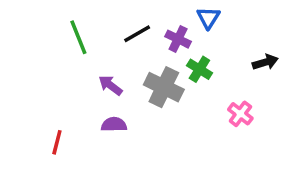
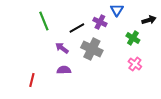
black line: (137, 34) -> (77, 28), moved
black arrow: (265, 62) -> (149, 20), moved
green cross: (199, 69) -> (133, 38), moved

